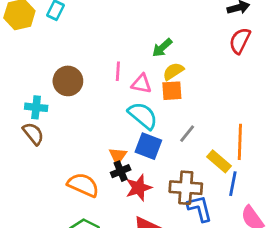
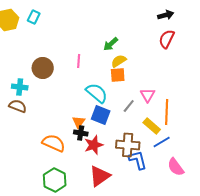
pink triangle: (141, 84) -> (148, 95), moved, turned 49
brown semicircle: (33, 134) -> (18, 106), turned -30
black cross: (121, 171) -> (81, 133), turned 32
blue line: (233, 184) -> (162, 142), turned 48

